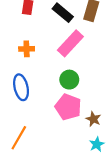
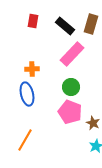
orange cross: (27, 49) -> (32, 69), moved

